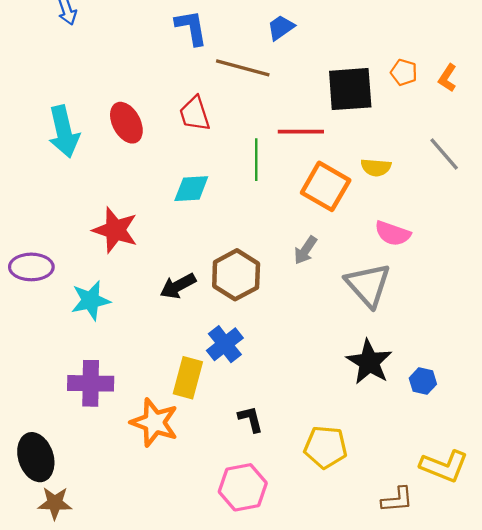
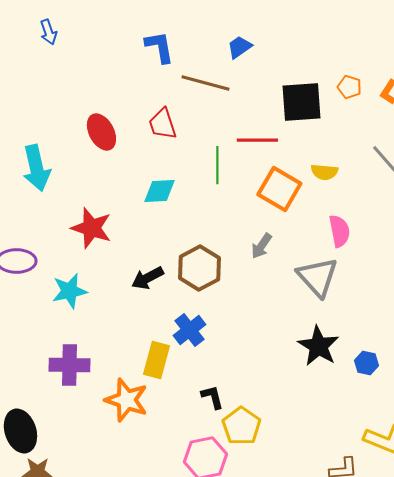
cyan arrow: (64, 132) -> (36, 168), moved
pink semicircle: (393, 233) -> (339, 231), turned -120
yellow pentagon: (326, 447) -> (241, 426), moved, turned 30

